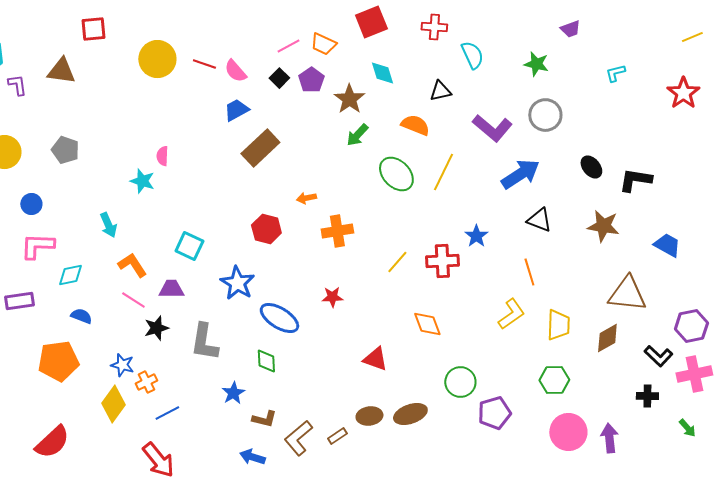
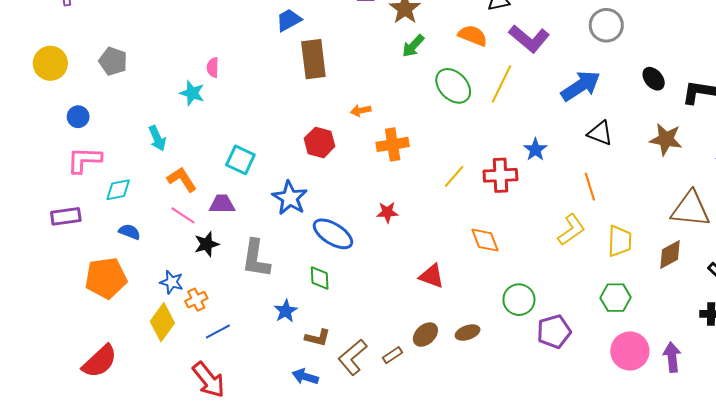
purple L-shape: (492, 128) -> (529, 39), moved
brown rectangle: (260, 148) -> (313, 59), turned -54
brown ellipse: (410, 414) -> (468, 333), size x0.7
brown ellipse: (369, 416) -> (425, 335), turned -35

